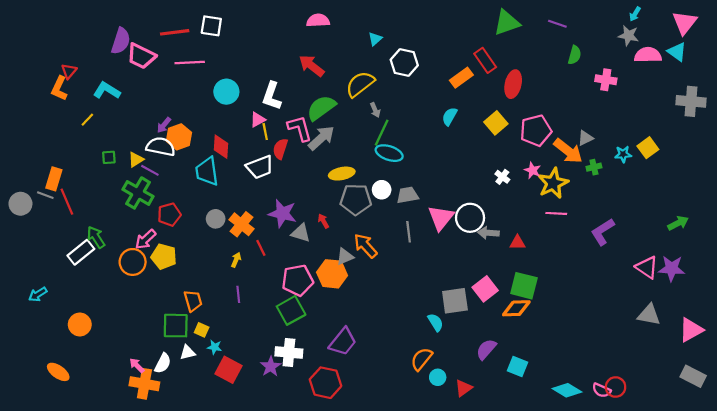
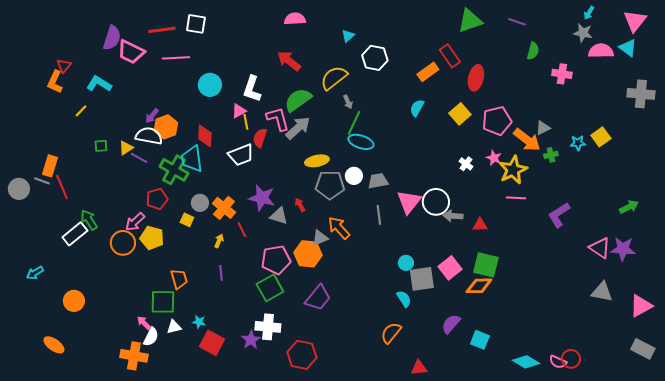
green cross: (138, 193) -> (174, 170), moved
yellow square: (202, 330) -> (187, 220), moved
purple trapezoid: (343, 342) -> (318, 298), moved
pink arrow: (137, 365) -> (144, 323), moved
cyan circle: (438, 377) -> (406, 263), moved
red triangle: (464, 388) -> (419, 368), moved, turned 30

